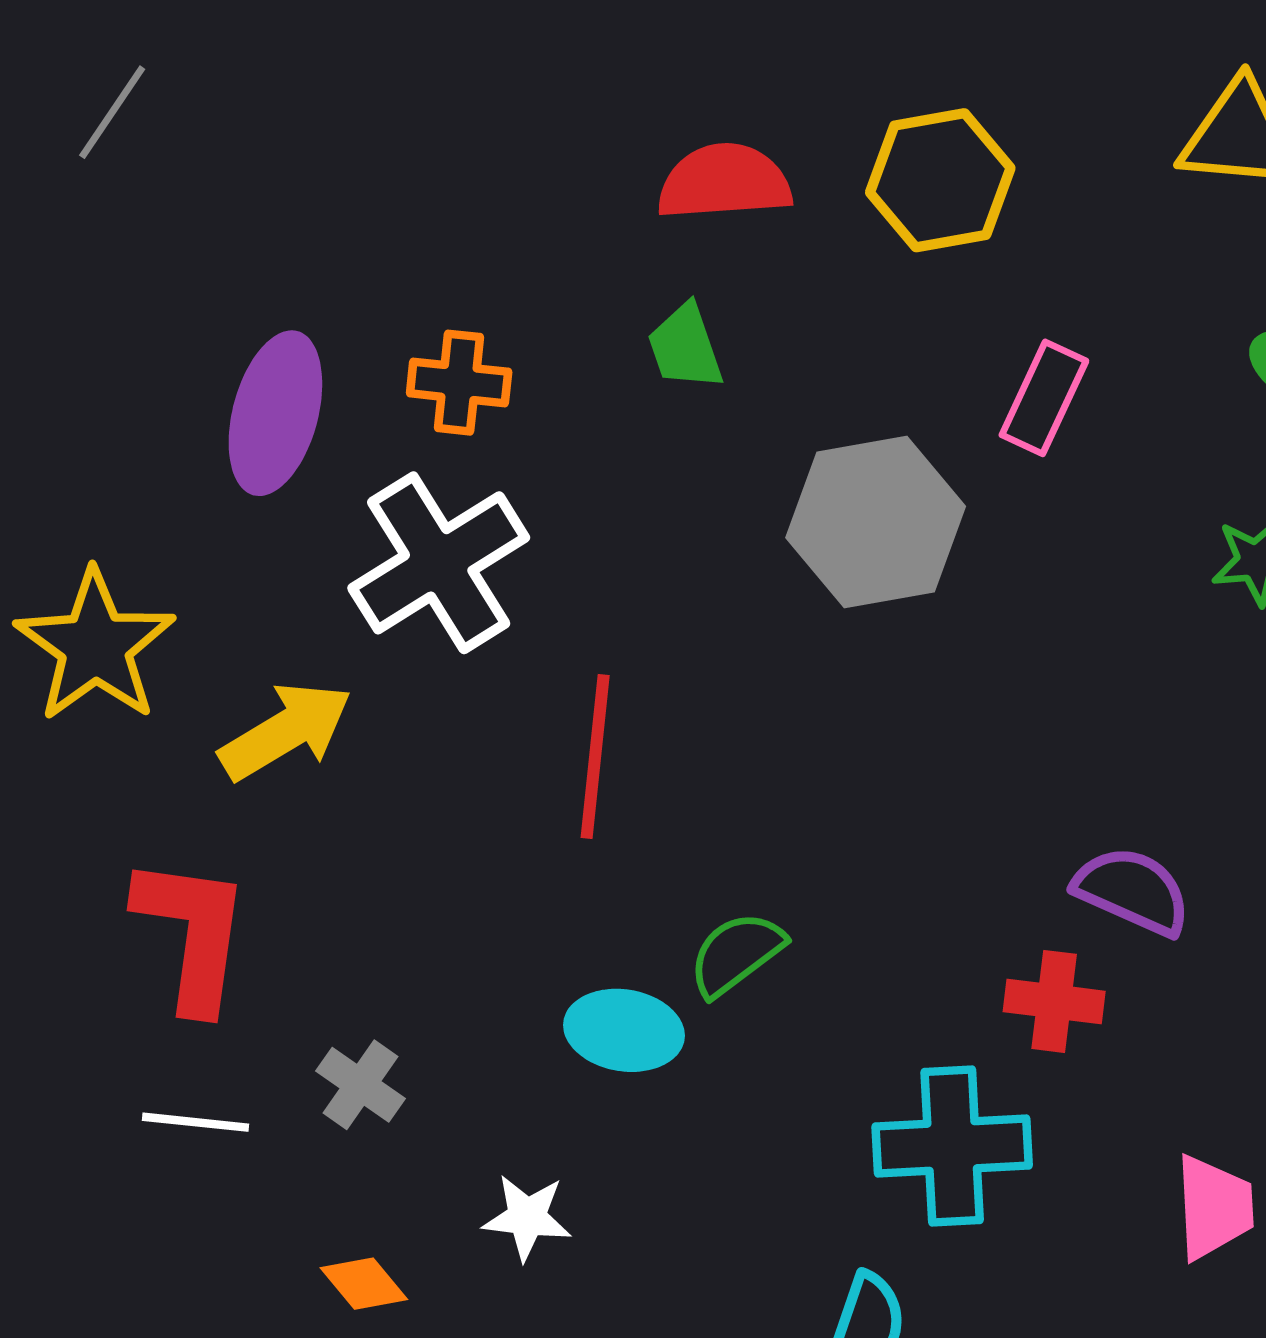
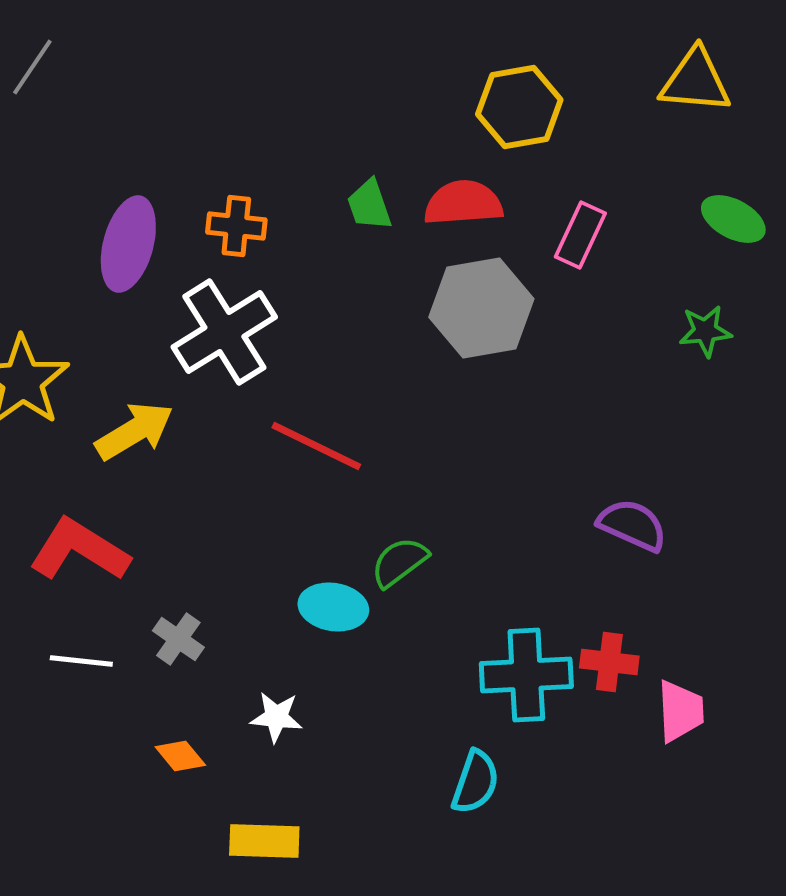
red semicircle: (724, 182) -> (463, 203), moved
red line: (595, 757) -> (316, 446), turned -70
red L-shape: (192, 933) -> (79, 550), turned -66
red cross: (1054, 1001) -> (609, 662), moved

